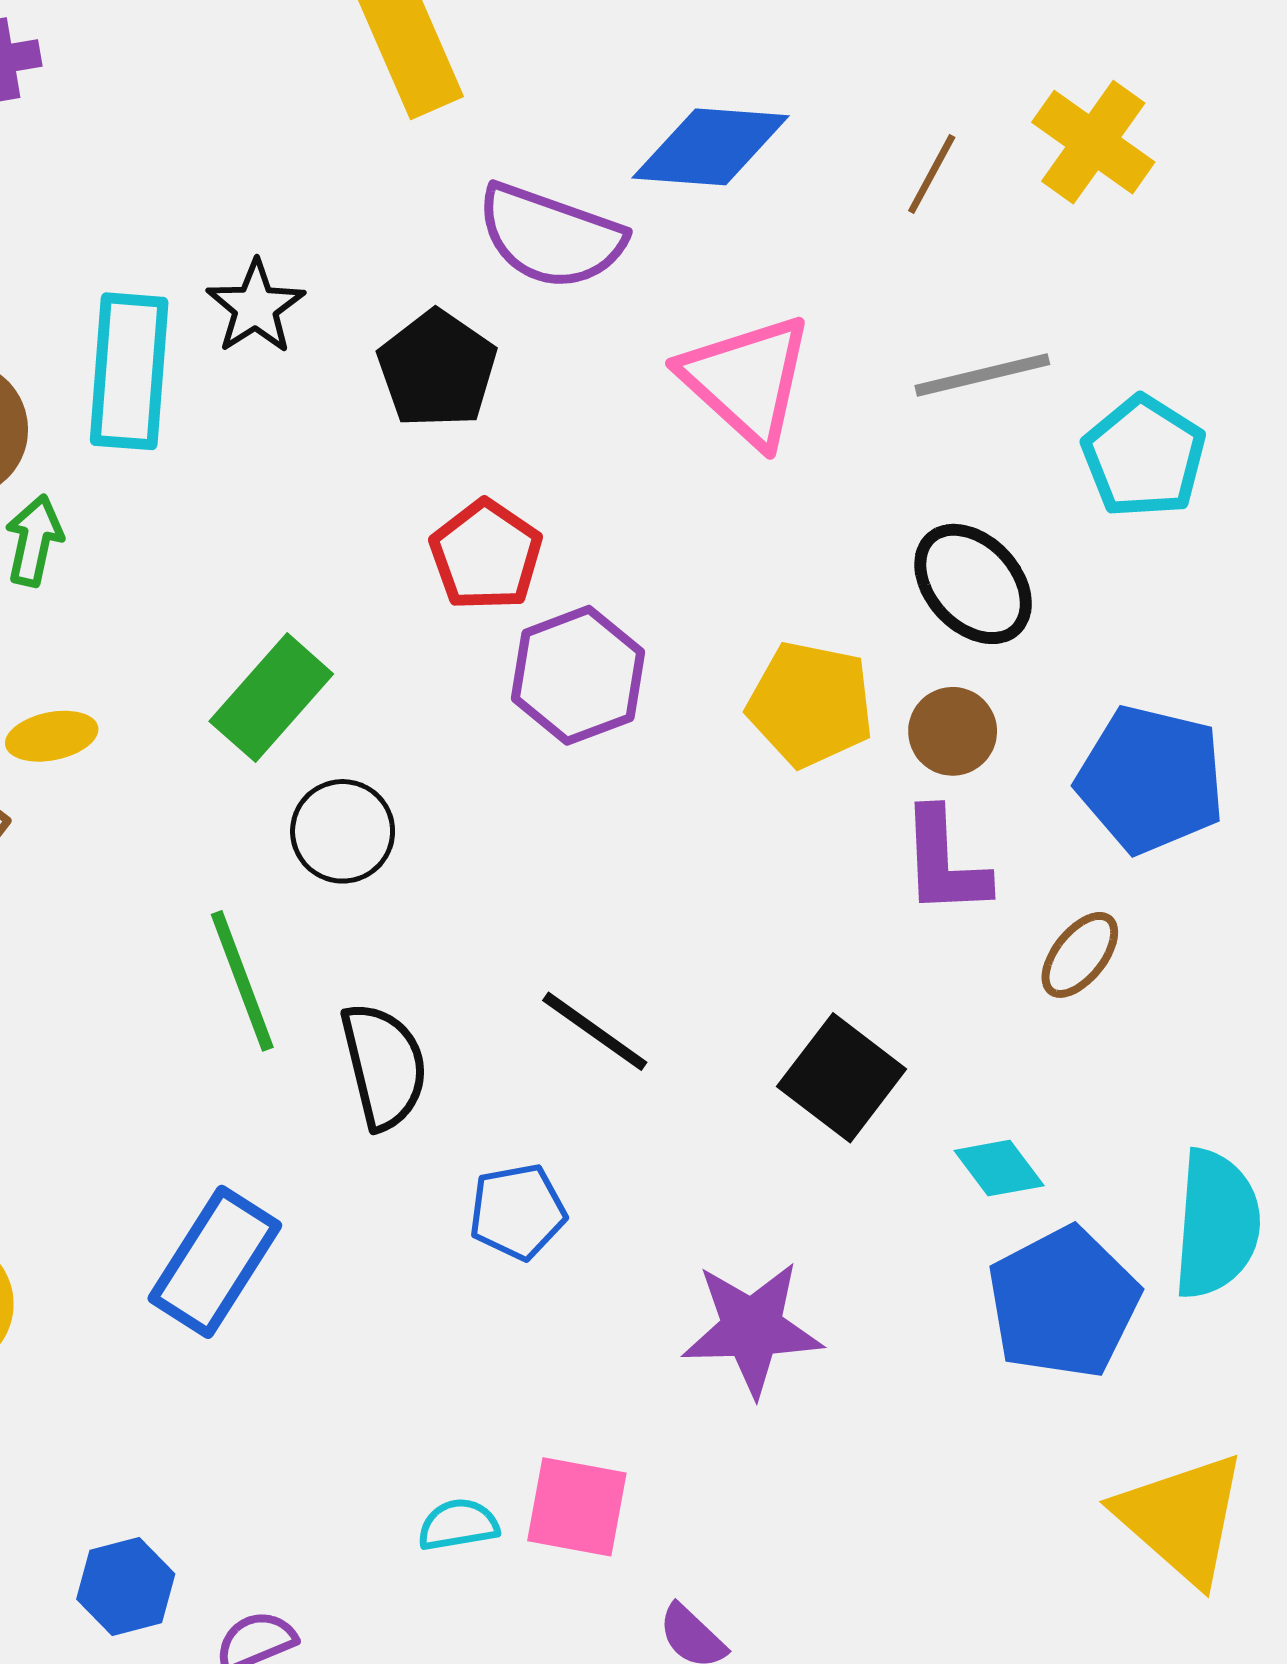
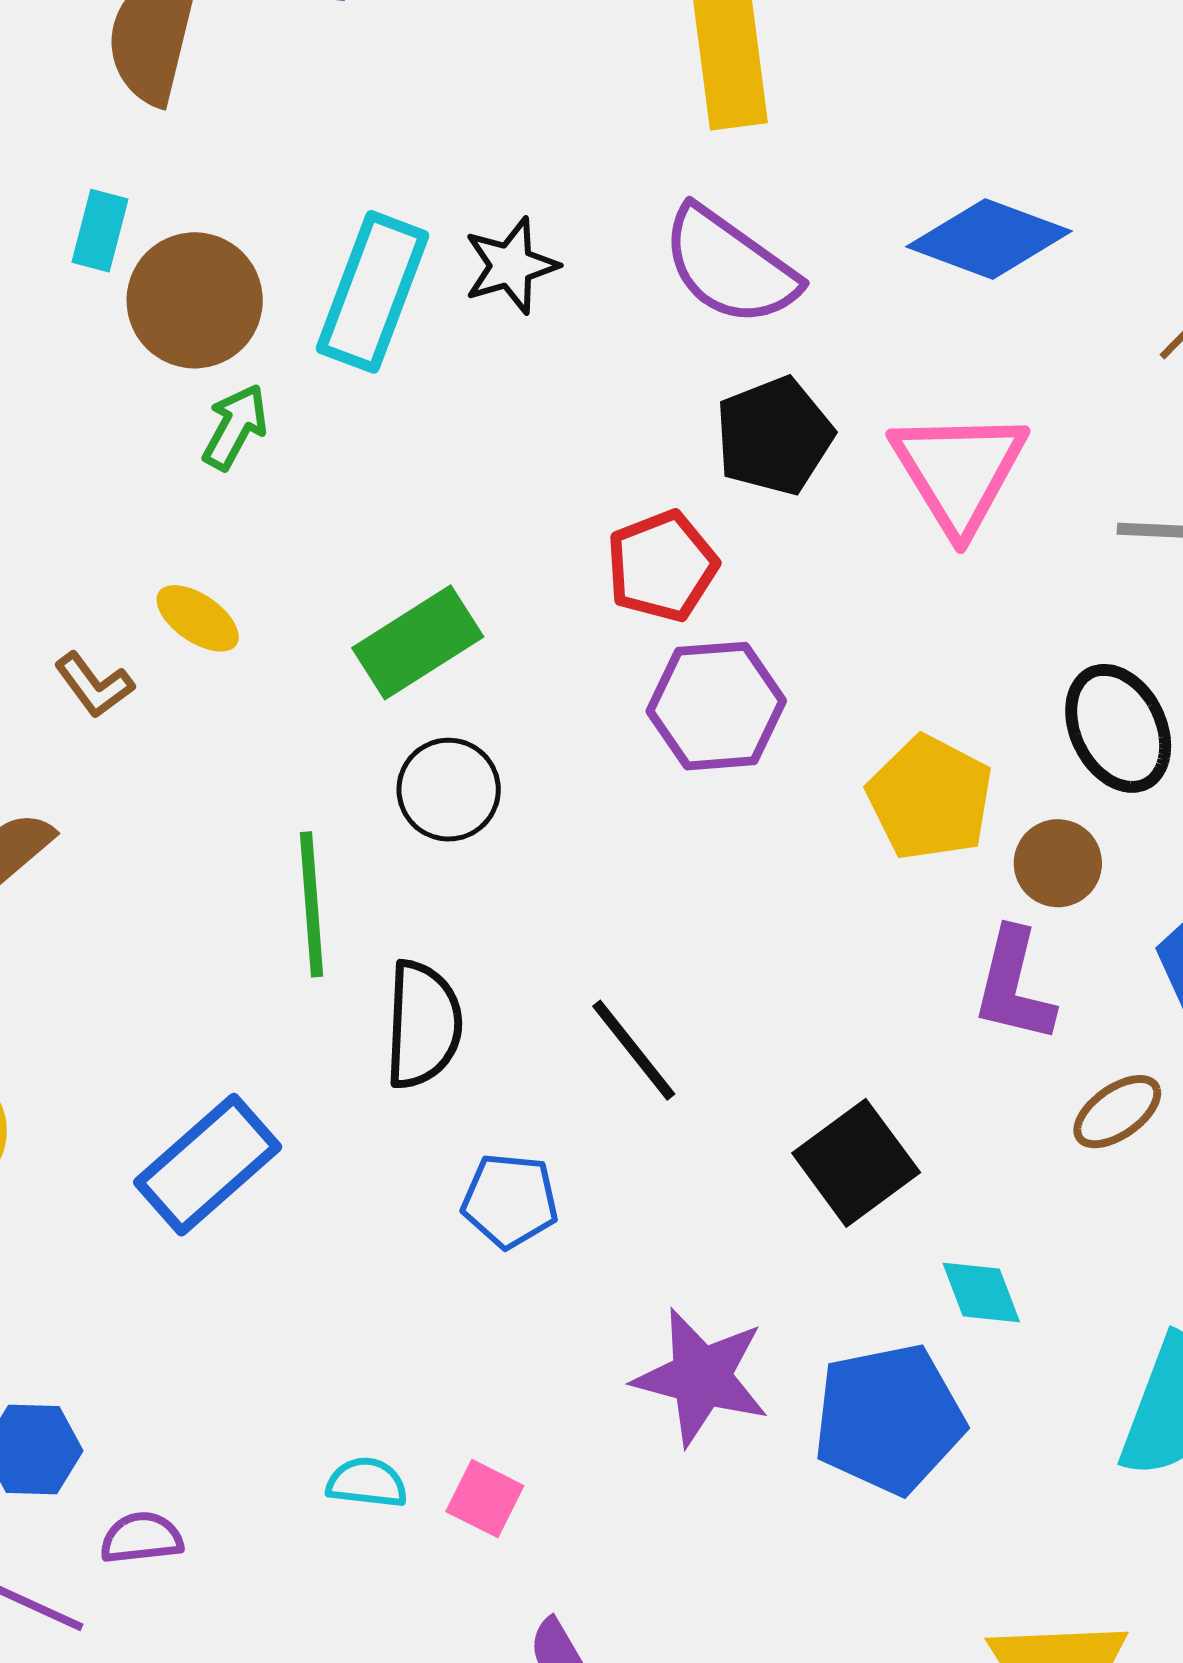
purple semicircle: (551, 236) -> (730, 266), moved
black pentagon: (437, 369) -> (774, 436), moved
yellow ellipse: (52, 736) -> (198, 618), turned 30
blue pentagon: (1063, 1303) -> (889, 1419), moved
pink square: (577, 1507) -> (485, 1499), size x0.7

